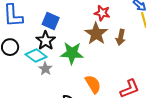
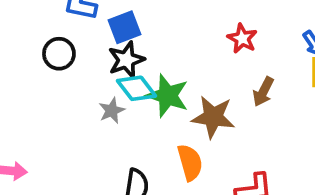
blue square: (51, 21) -> (124, 27), moved, turned 30
brown star: (96, 34) -> (213, 117), moved, turned 30
cyan diamond: (36, 56) -> (137, 88), moved

